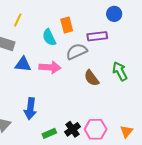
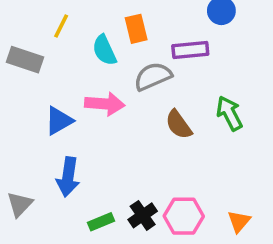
yellow line: (18, 20) -> (61, 26), moved
blue triangle: (23, 64) -> (59, 121), moved, turned -36

